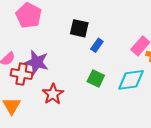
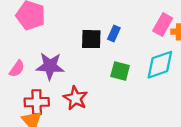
black square: (79, 28) -> (91, 39), moved
red cross: (22, 74) -> (37, 102), moved

